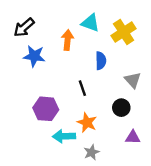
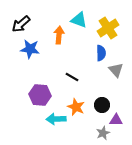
blue semicircle: (101, 61) -> (101, 53), moved
black line: (82, 88) -> (72, 77), turned -40
black circle: (121, 108) -> (102, 105), moved
gray star: (92, 152) -> (103, 133), moved

